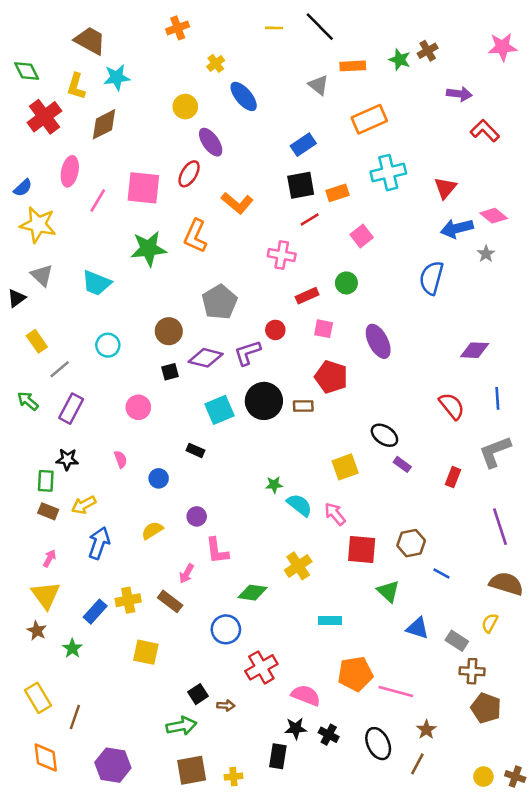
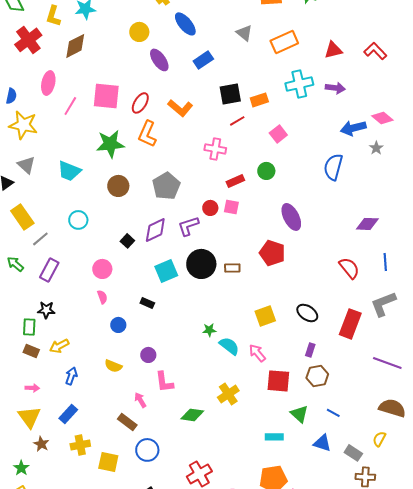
gray triangle: (318, 85) -> (244, 33), moved
purple arrow: (459, 94) -> (335, 88), moved
blue rectangle: (303, 145) -> (203, 60), moved
red ellipse: (189, 174) -> (140, 103), moved
blue semicircle: (23, 188) -> (11, 96), turned -35
red triangle: (445, 188) -> (333, 50), moved, turned 36
pink square: (324, 329) -> (231, 207), moved
brown circle: (169, 331) -> (118, 186), moved
yellow rectangle: (37, 341) -> (22, 217), size x1.4
purple diamond: (206, 358) -> (155, 230), turned -40
black square: (170, 372) -> (127, 241), turned -32
red pentagon: (331, 377) -> (272, 253), moved
black ellipse: (384, 435) -> (307, 313), moved
pink semicircle: (121, 459) -> (102, 297), moved
purple rectangle: (402, 464) -> (310, 350), moved, turned 72
red rectangle: (453, 477) -> (350, 324), size x1.8
purple line: (500, 527) -> (387, 363), turned -52
yellow semicircle: (152, 530) -> (113, 366), turned -126
blue arrow: (99, 543) -> (71, 376), size x0.7
pink arrow: (49, 558) -> (32, 388), turned 64
pink arrow: (187, 574) -> (140, 400), turned 119
blue line: (442, 574) -> (333, 413), moved
yellow cross: (128, 600) -> (80, 445), moved
blue rectangle: (95, 612) -> (68, 414), moved
cyan rectangle: (330, 620) -> (274, 437), moved
blue circle: (226, 629) -> (147, 450), moved
brown star: (37, 631) -> (41, 444), moved
green star: (72, 648) -> (21, 468), moved

